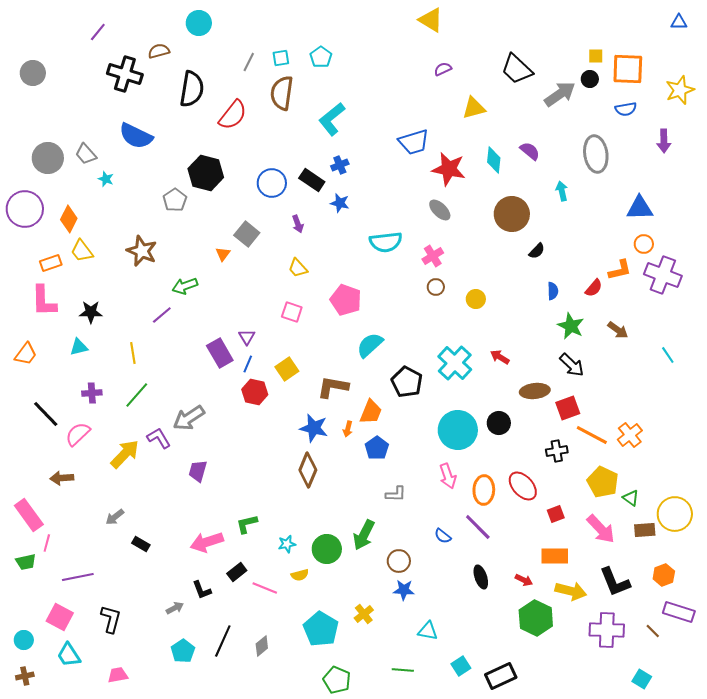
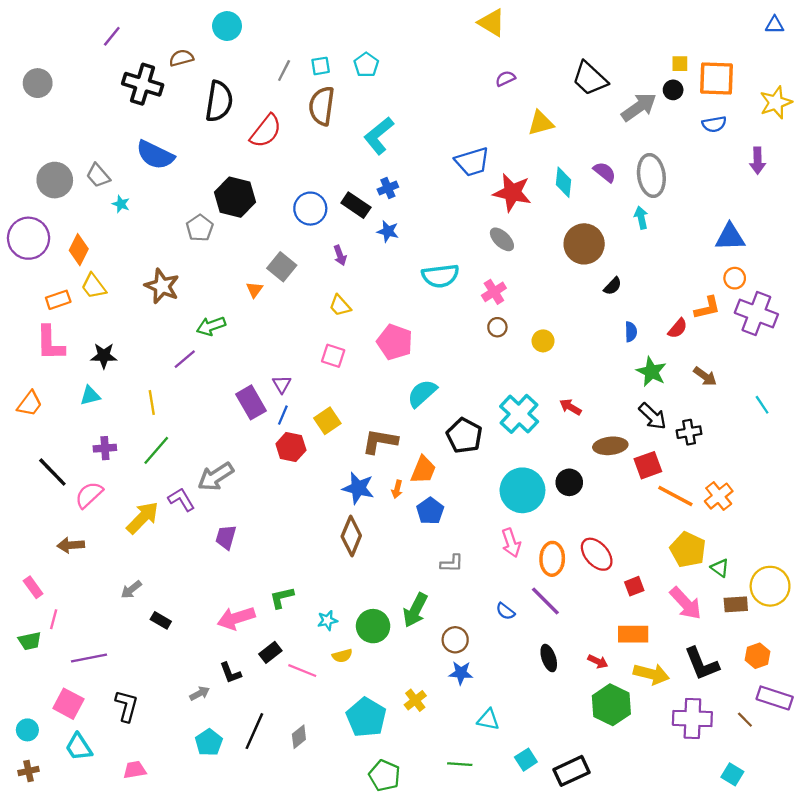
gray ellipse: (596, 154) -> (651, 175), moved
black cross: (557, 451) -> (689, 432), moved
pink rectangle: (29, 515) -> (33, 587), size x0.6

